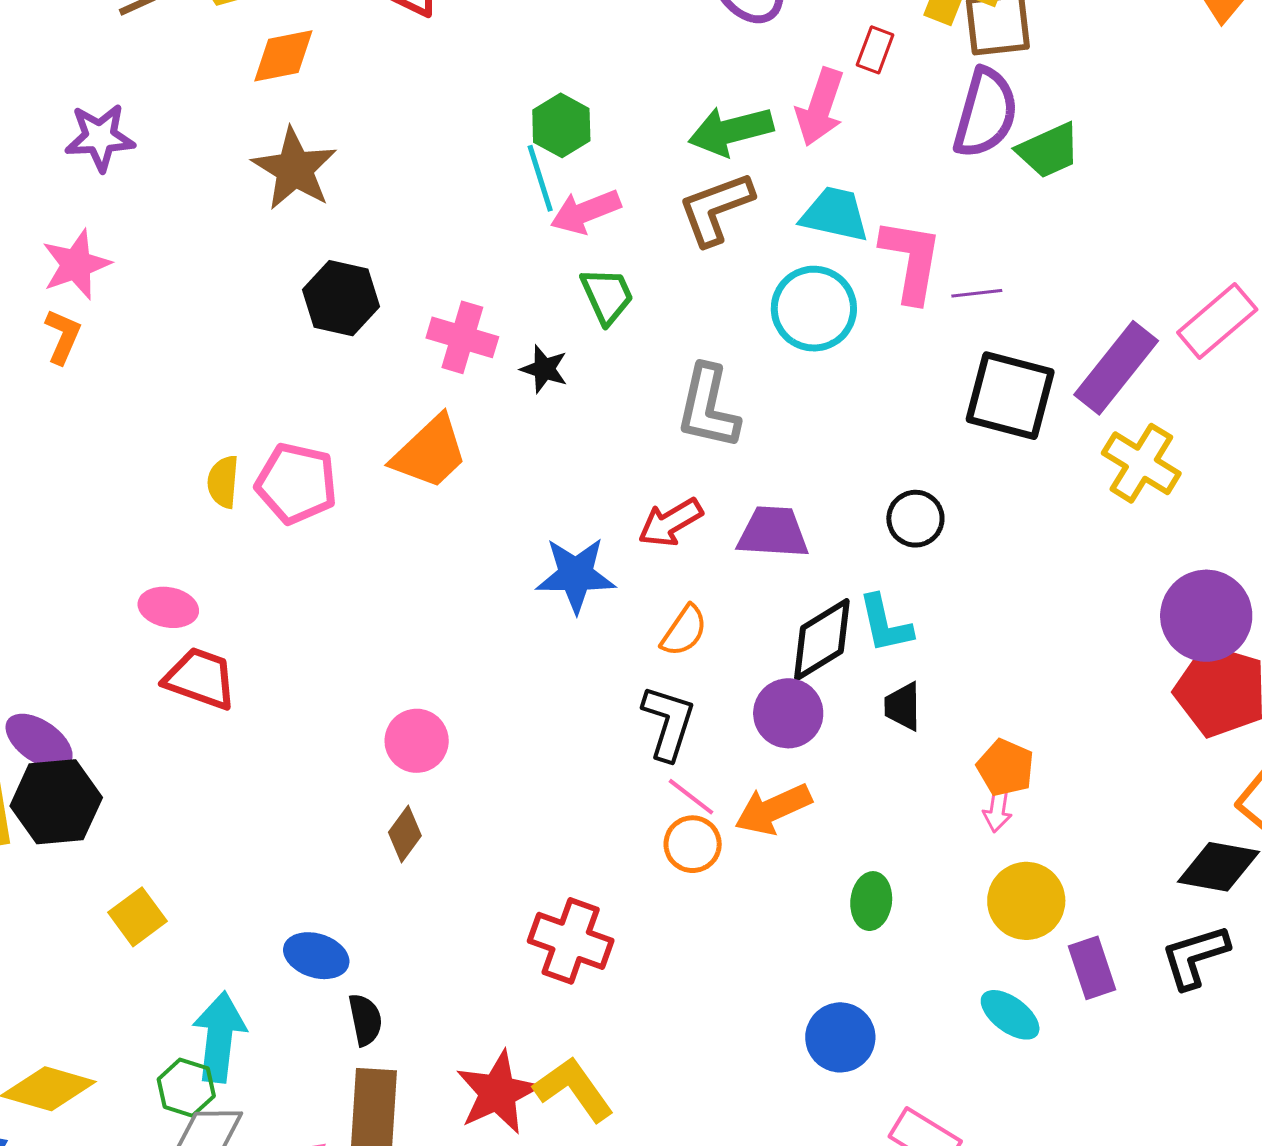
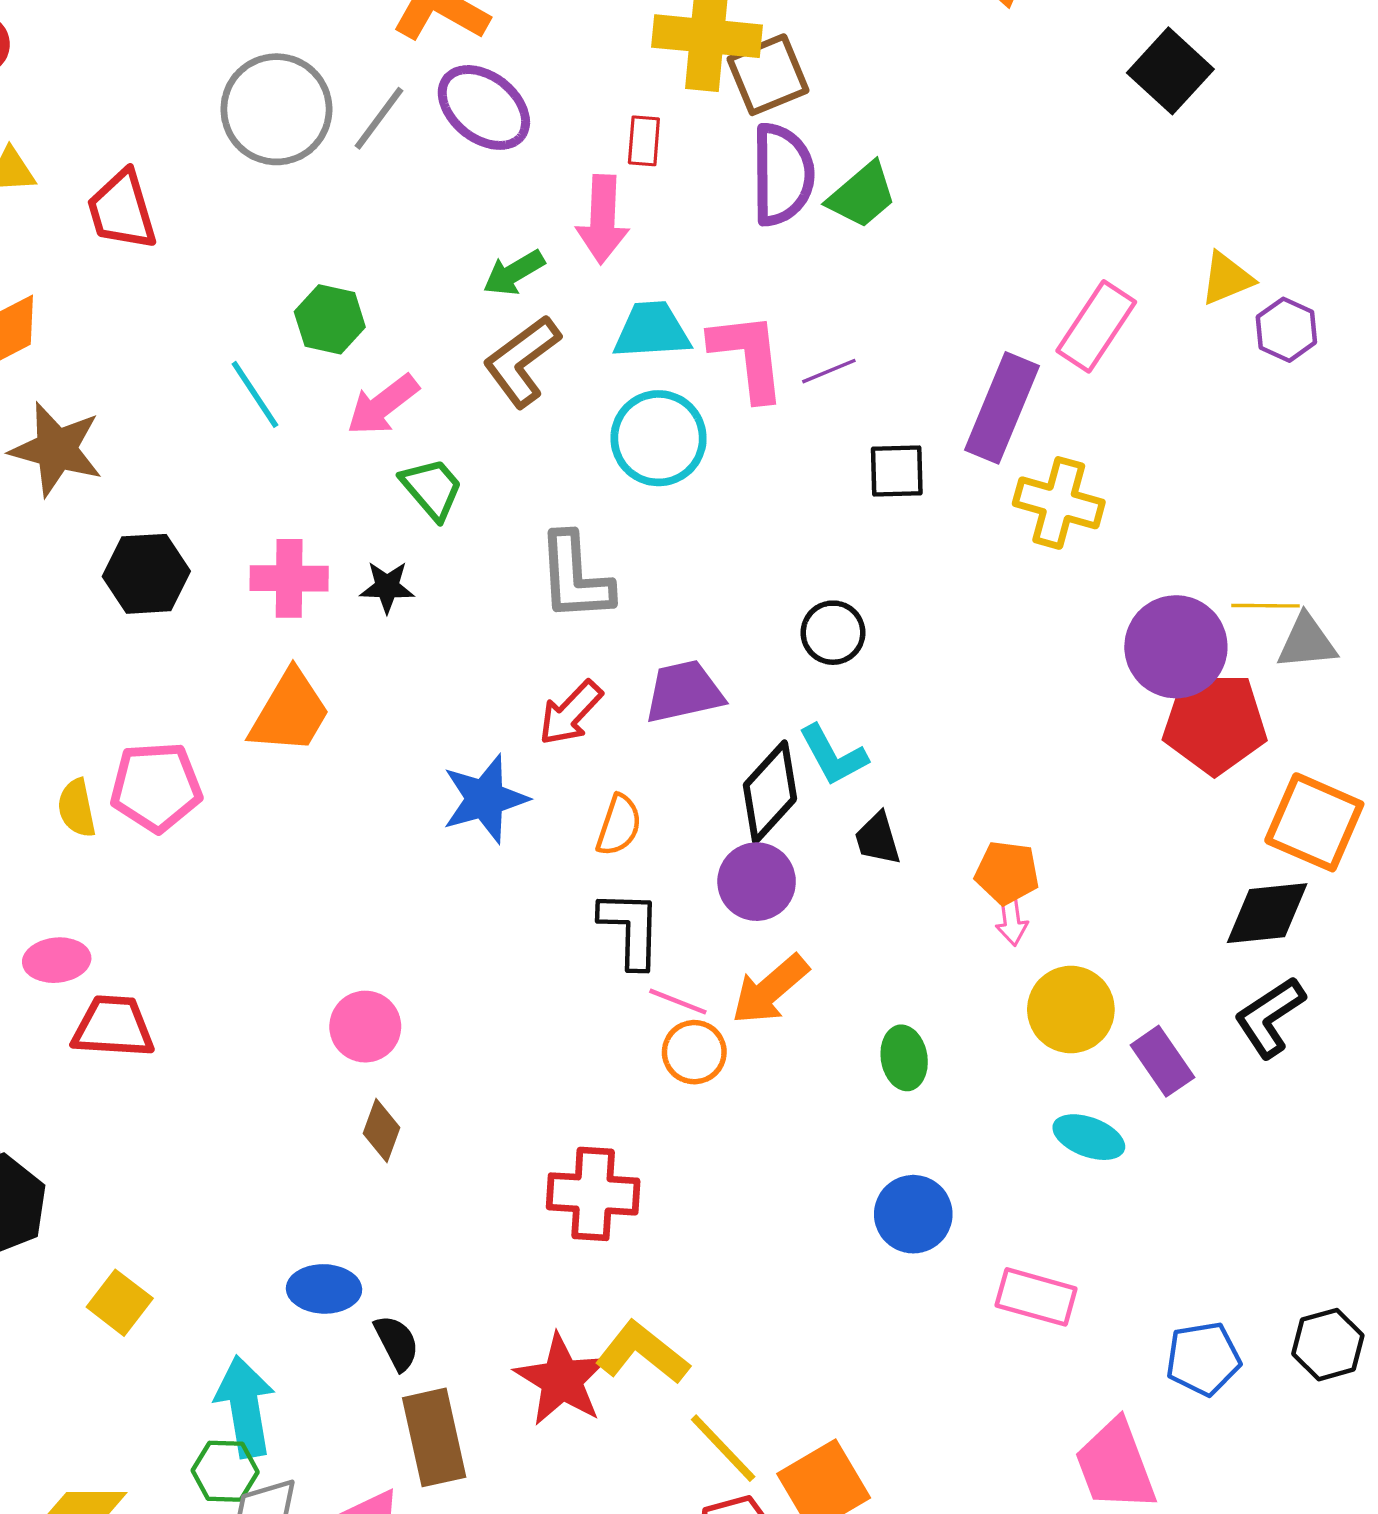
green arrow: (731, 131) -> (514, 273), size x0.7
cyan line: (540, 178) -> (255, 394), moved
black square: (1010, 396) -> (897, 471), size x0.6

